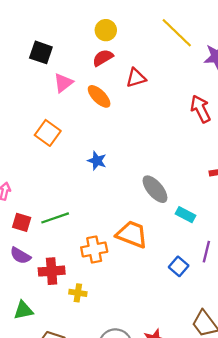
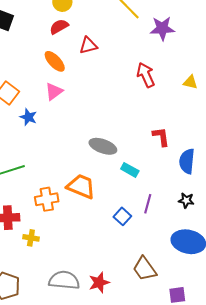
pink triangle: (63, 83) -> (54, 91), moved
blue star: (97, 161) -> (28, 117), moved
gray ellipse: (155, 189) -> (103, 146), turned -32

